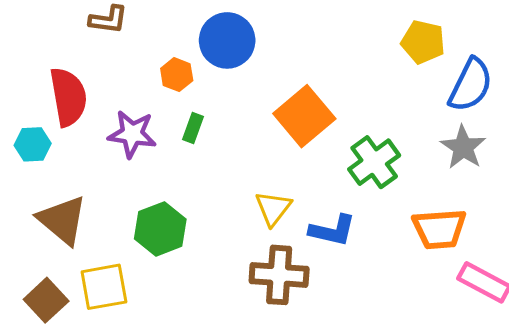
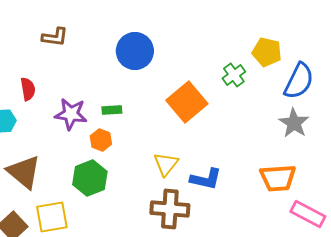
orange hexagon: (177, 75) -> (101, 140), moved
red semicircle: (68, 97) -> (28, 89), size x0.6
green rectangle: (193, 128) -> (112, 110), turned 66
green cross: (374, 162) -> (234, 75), moved, size x0.7

